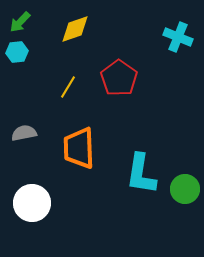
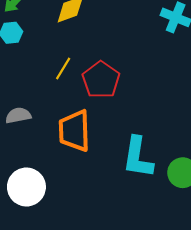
red pentagon: (119, 78) -> (101, 80), moved

